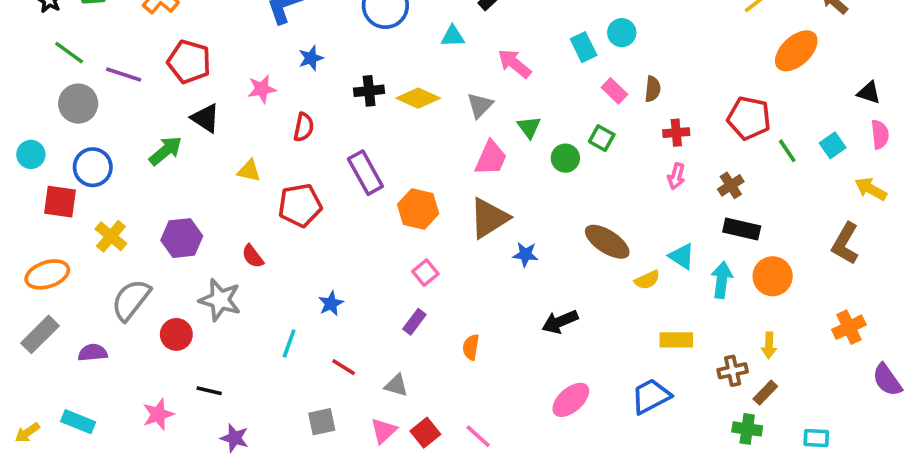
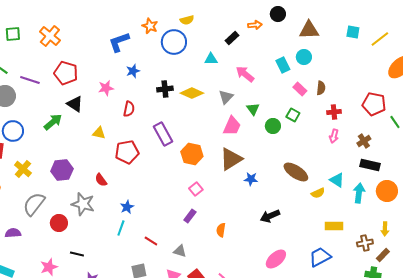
blue star: (331, 304) -> (127, 207), moved

